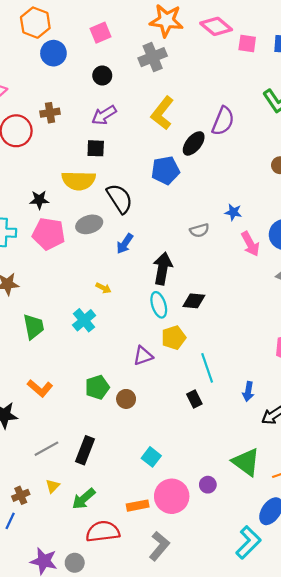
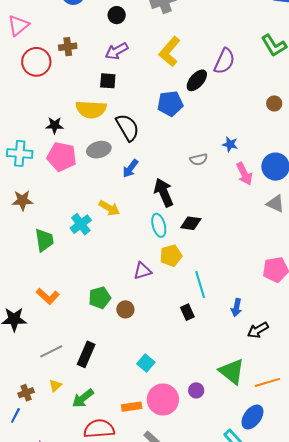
black arrow: (163, 268) -> (164, 192), turned -36
yellow arrow: (103, 288) -> (109, 208), size x1.5
cyan cross: (84, 320) -> (81, 224), moved

